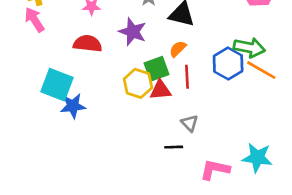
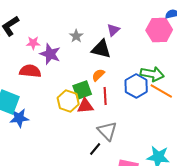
purple star: (133, 32) -> (50, 54), moved
gray triangle: (190, 123) -> (107, 131), size x1.5
black line: (174, 147) -> (95, 149), turned -48

